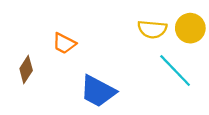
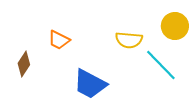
yellow semicircle: (152, 29) -> (129, 40), moved

